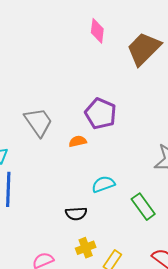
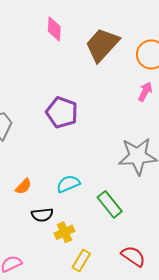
orange semicircle: (78, 141) -> (23, 186), moved, turned 150
yellow cross: (86, 248) -> (65, 232), moved

